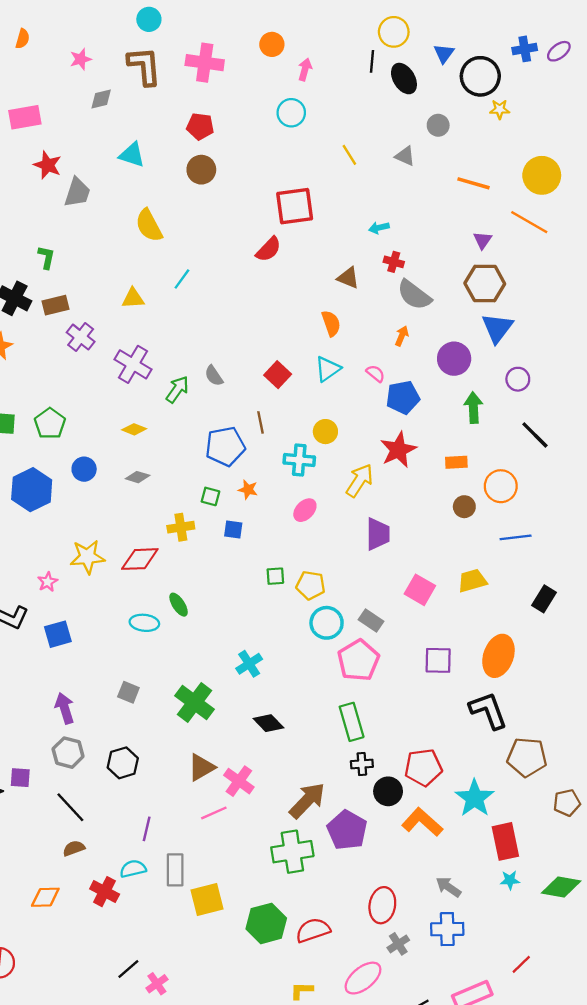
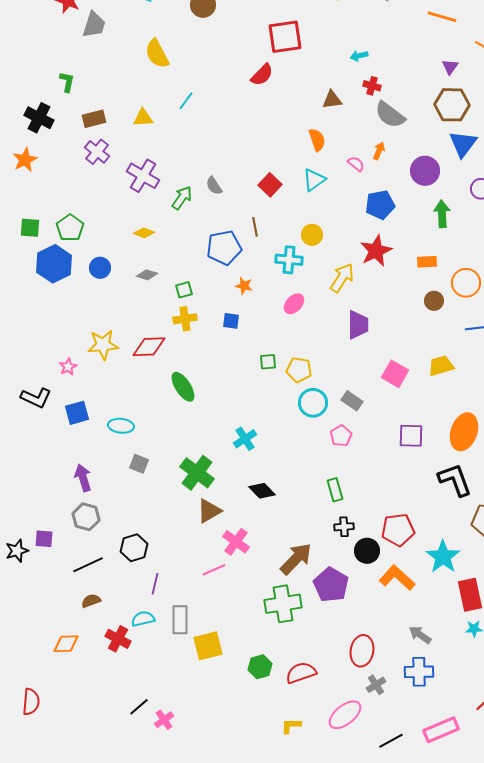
brown triangle: (348, 278) -> (332, 100), turned -30
brown rectangle: (56, 305) -> (94, 119), moved
pink semicircle: (376, 373) -> (356, 164), moved
blue hexagon: (32, 490) -> (54, 264), moved
green square: (210, 496) -> (184, 290), moved, turned -30
green ellipse: (179, 605) -> (183, 387), size x1.4
cyan ellipse: (144, 623) -> (121, 426), moved
pink pentagon: (358, 660) -> (341, 436), size x0.6
green rectangle: (352, 722) -> (335, 490), size x0.7
black hexagon: (123, 763) -> (134, 548), moved
brown triangle: (201, 767) -> (209, 511), moved
black line: (70, 807) -> (88, 565), turned -72
green hexagon: (266, 923) -> (260, 667), size x0.7

